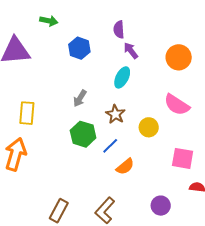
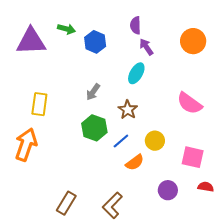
green arrow: (49, 21) -> (67, 29), moved
orange circle: (179, 57) -> (193, 41), moved
yellow circle: (149, 127) -> (155, 141), moved
purple circle: (161, 206) -> (168, 190), moved

